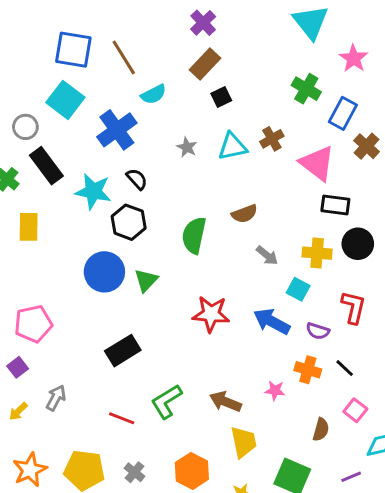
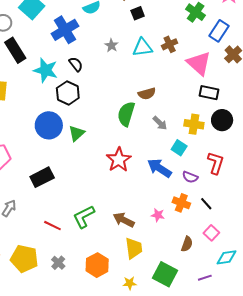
green semicircle: (194, 235) -> (126, 114), moved
red star: (211, 314) -> (119, 160), turned 30
black rectangle: (123, 351) -> (42, 177), moved

